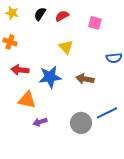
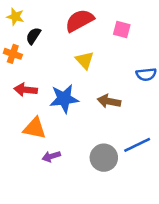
black semicircle: (40, 14) -> (33, 36), moved
red semicircle: (62, 16) -> (79, 21), size x1.6

